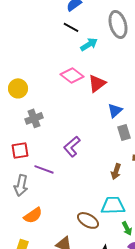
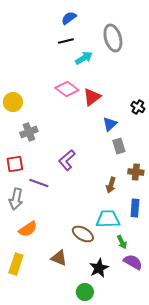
black line: (71, 27) -> (66, 41), turned -42

